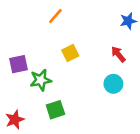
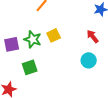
green star: (41, 80) -> (33, 39), moved, turned 30
green square: (55, 110) -> (30, 67), moved

